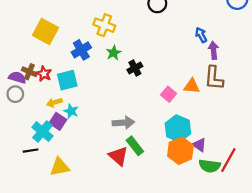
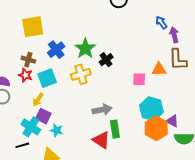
yellow cross: (104, 25) -> (81, 74), moved, turned -30
yellow square: (46, 32) -> (33, 27), moved, turned -30
green star: (114, 53) -> (85, 48), size x1.5
brown cross: (29, 72) -> (28, 60), moved
pink square: (169, 94) -> (139, 79), turned -32
yellow arrow: (54, 102) -> (38, 100), turned -32
cyan star: (71, 111) -> (57, 130), moved
green rectangle: (135, 146) -> (115, 129), turned 36

